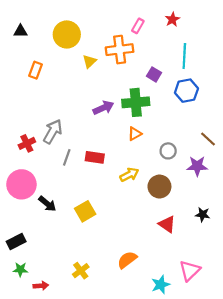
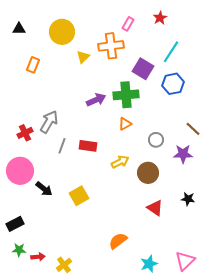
cyan line: (184, 56) -> (171, 52), turned 30
purple square: (154, 74) -> (143, 69), size x1.5
yellow cross: (81, 271) -> (64, 265), moved
pink triangle: (190, 271) -> (185, 261), moved
red arrow: (41, 286) -> (38, 257), moved

